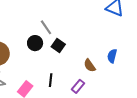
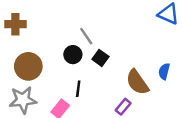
brown semicircle: (90, 65) -> (137, 82), size x1.6
black line: (51, 80) -> (78, 89), moved

